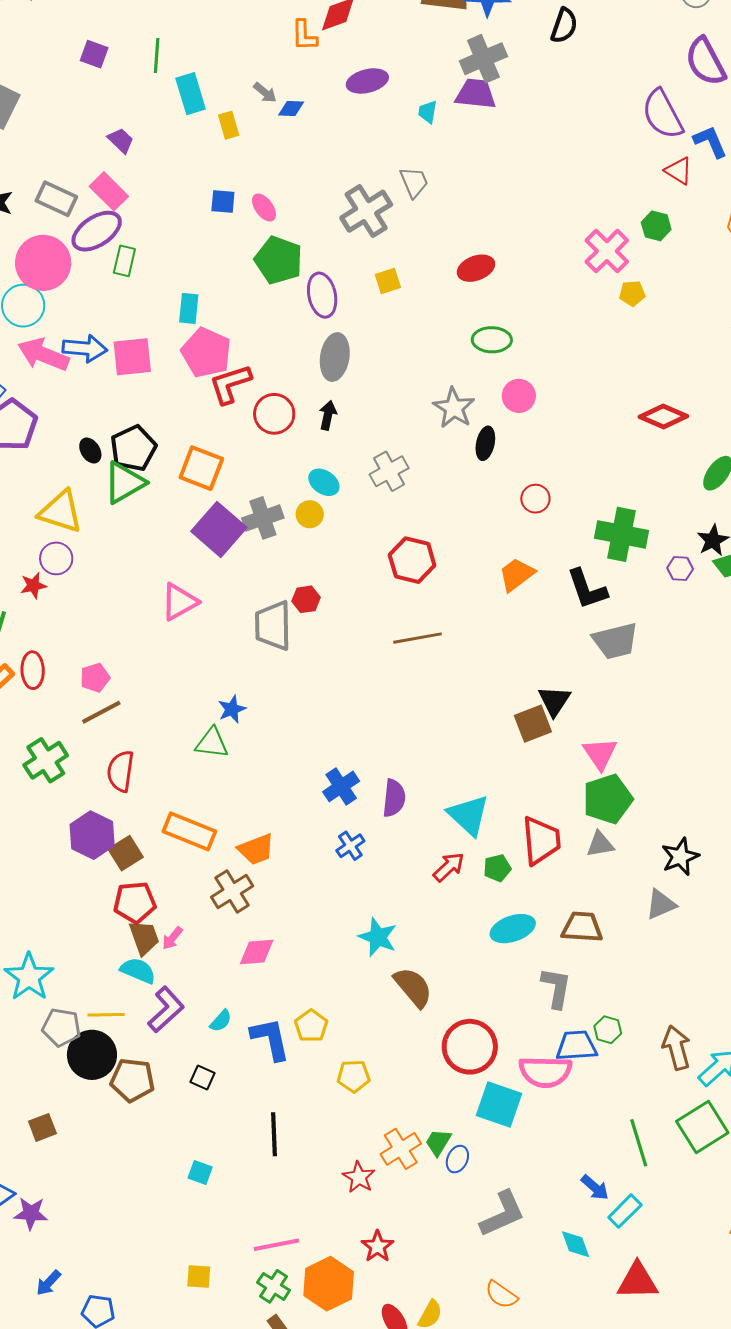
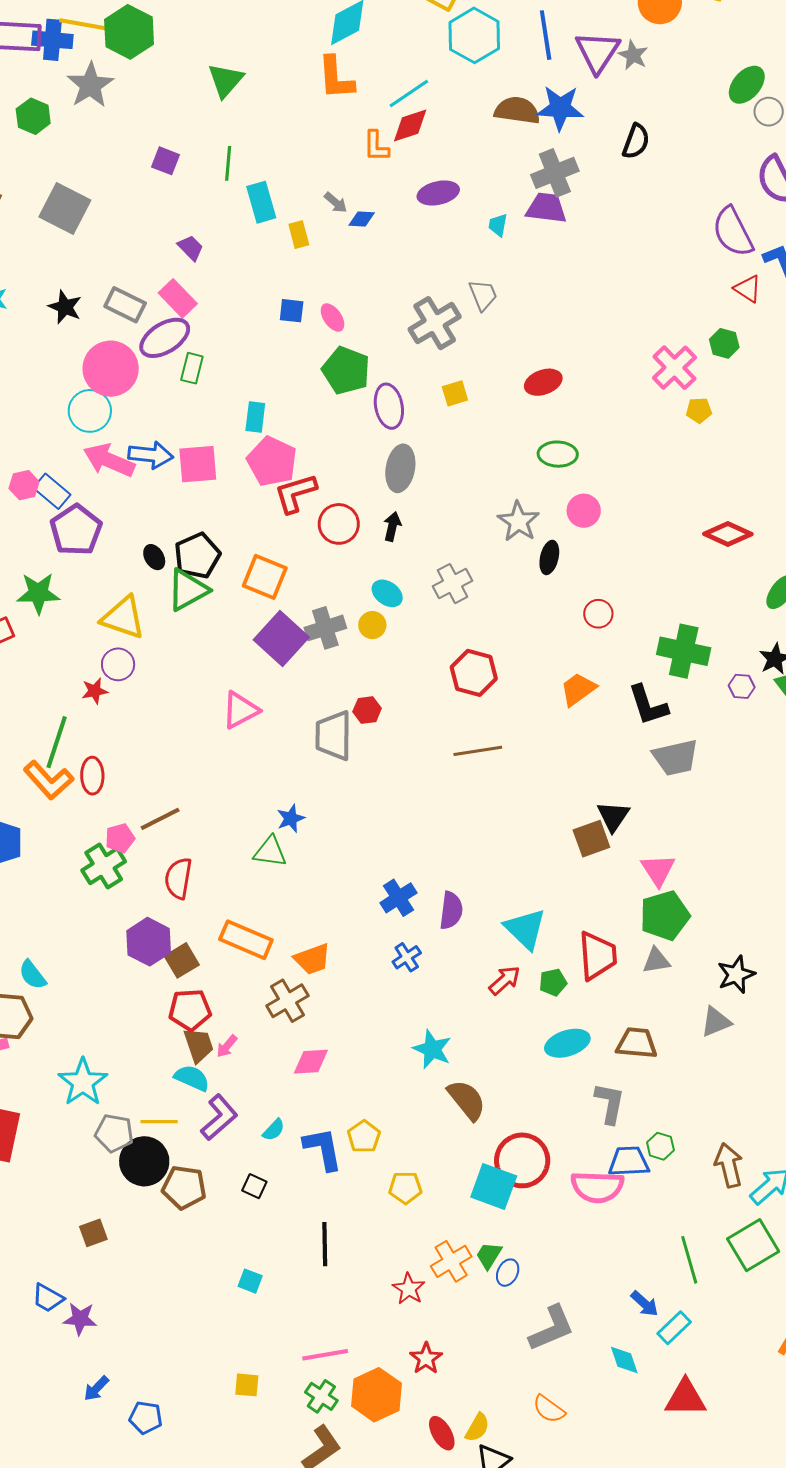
pink pentagon: (95, 678) -> (120, 838), moved
cyan square: (499, 1105) -> (494, 1187), moved

